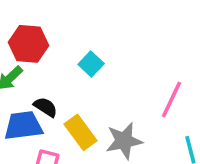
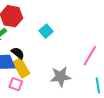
yellow rectangle: (81, 132) -> (21, 68), moved

